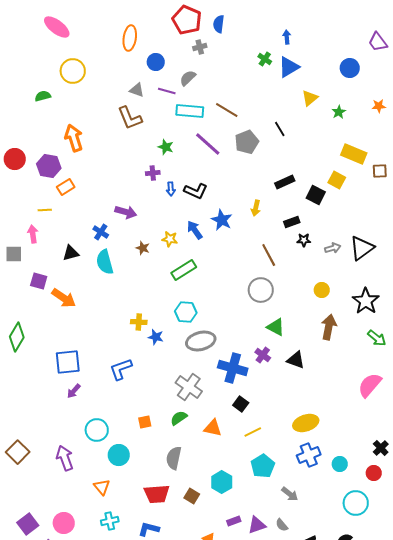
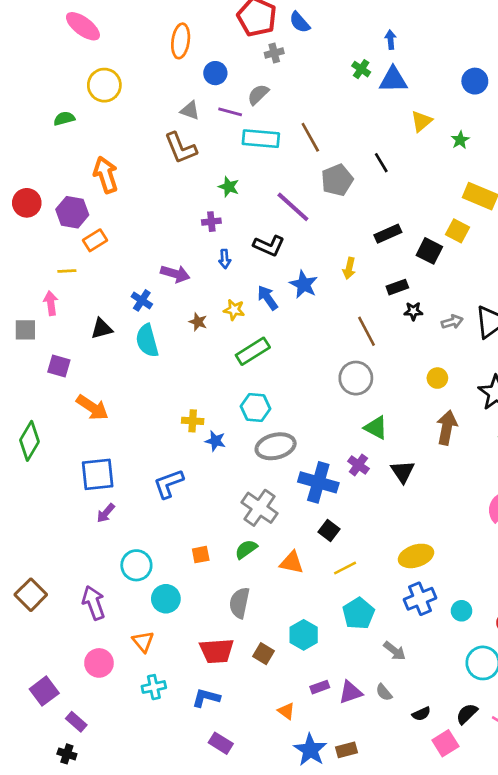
blue semicircle: (219, 24) -> (300, 22), turned -48
blue triangle: (289, 67) -> (393, 80), turned 30
brown line: (227, 110) -> (310, 137), turned 30
purple line: (208, 144) -> (293, 207), moved
blue arrow: (171, 189) -> (225, 259), moved
orange arrow: (64, 298) -> (92, 407), moved
black triangle: (296, 360) -> (403, 472), turned 36
pink circle: (64, 523) -> (99, 663), moved

